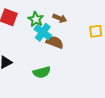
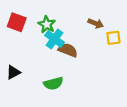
brown arrow: (60, 18) -> (96, 23), moved

